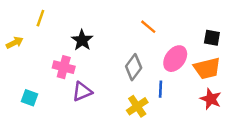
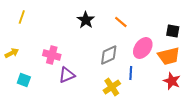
yellow line: (40, 18) -> (22, 17), moved
black star: (82, 40) -> (86, 20), moved
yellow arrow: (15, 43) -> (12, 53), moved
gray diamond: (134, 67) -> (109, 55), turned 30

